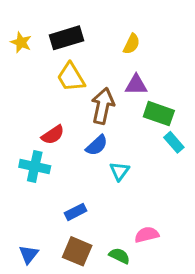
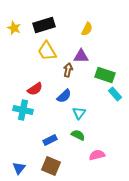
purple triangle: (136, 85) -> (81, 56), moved
brown arrow: (103, 106) -> (68, 70), size x0.6
green semicircle: (119, 256) -> (78, 135), moved

